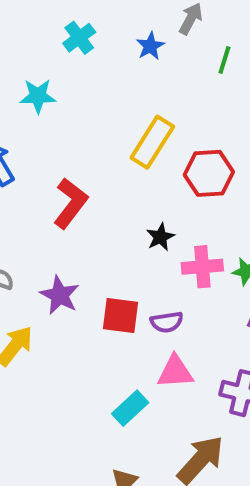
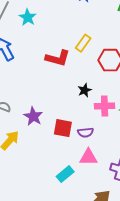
cyan star: (38, 96) -> (28, 17), turned 30
yellow rectangle: (152, 142) -> (83, 43), size x0.7
red L-shape: (71, 203) -> (58, 58), moved, turned 65

